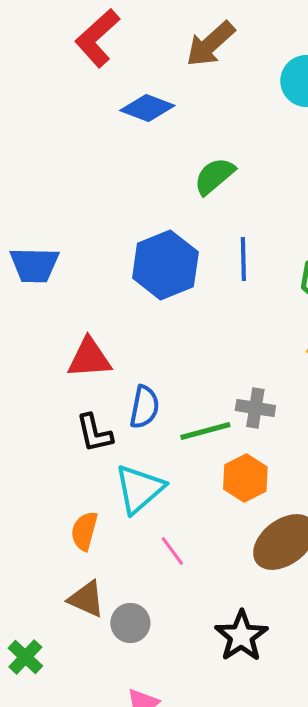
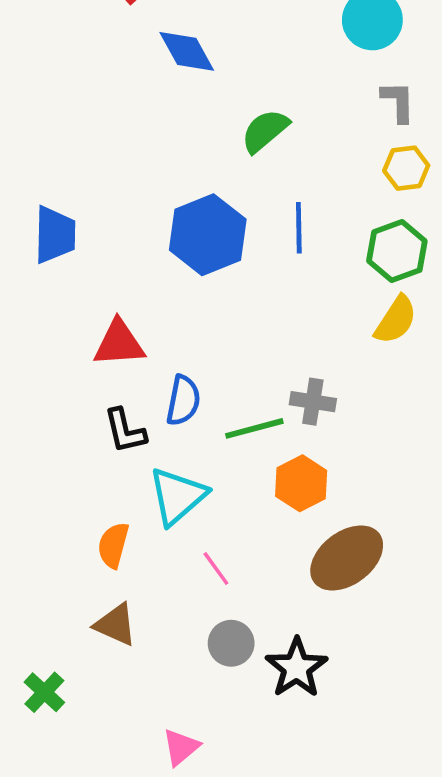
blue diamond: (147, 108) -> (187, 51), turned 40
blue trapezoid: (34, 265) -> (55, 235), turned -90
gray circle: (130, 623) -> (231, 643), moved

